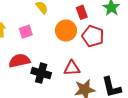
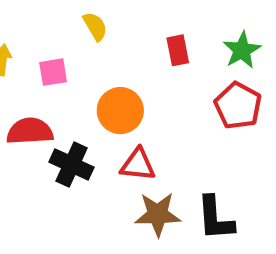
orange circle: (66, 31) -> (120, 111), moved
red pentagon: (93, 36) -> (238, 106), moved

